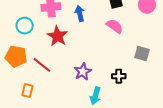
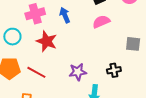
pink semicircle: (115, 26) -> (101, 22), turned -48
purple star: (83, 72) -> (78, 72), turned 30

